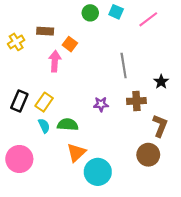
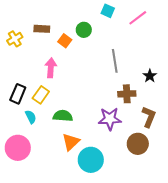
green circle: (90, 13) -> (84, 30), moved
pink arrow: (55, 61) -> (51, 68), moved
purple star: (101, 104) -> (110, 119), moved, size x1.6
cyan semicircle: (44, 126) -> (31, 117), moved

